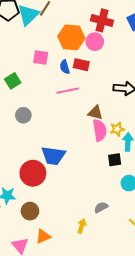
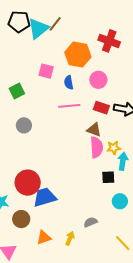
pink circle: (95, 42) -> (98, 80), moved
red rectangle: (81, 65) -> (101, 108), moved
blue trapezoid: (53, 156) -> (45, 197), moved, turned 150
orange triangle: (43, 236) -> (44, 238), moved

